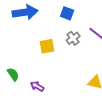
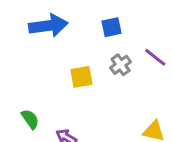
blue square: (67, 13) -> (112, 27), turned -32

